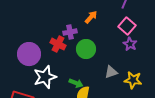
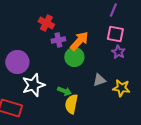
orange arrow: (91, 17) -> (79, 41), moved, size x1.5
pink square: (127, 26) -> (115, 34), turned -30
red cross: (58, 44) -> (46, 23), moved

